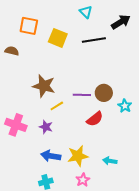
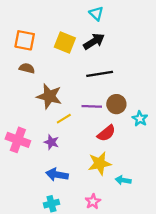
black arrow: (121, 22) -> (94, 41), moved
orange square: (29, 26) -> (25, 40), moved
black line: (94, 40) -> (100, 74), moved
brown semicircle: (12, 51) -> (27, 68), moved
yellow star: (78, 156) -> (100, 163), moved

